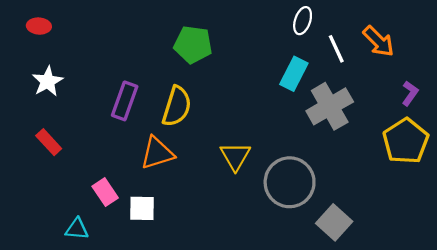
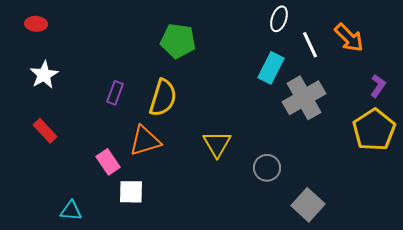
purple rectangle: (125, 101) -> (115, 93), size x0.7
gray circle: (290, 182) -> (267, 168), size x0.6
pink rectangle: (105, 192) -> (108, 162), moved

